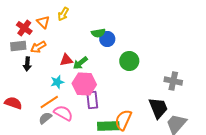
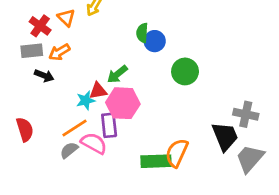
green semicircle: (98, 33) -> (142, 33), turned 104
red triangle: (66, 60) -> (98, 91), moved
black arrow: (27, 64) -> (44, 76), turned -72
gray cross: (173, 81) -> (246, 114), moved
purple rectangle: (92, 100) -> (109, 125), moved
red semicircle: (13, 103) -> (25, 129), turned 54

